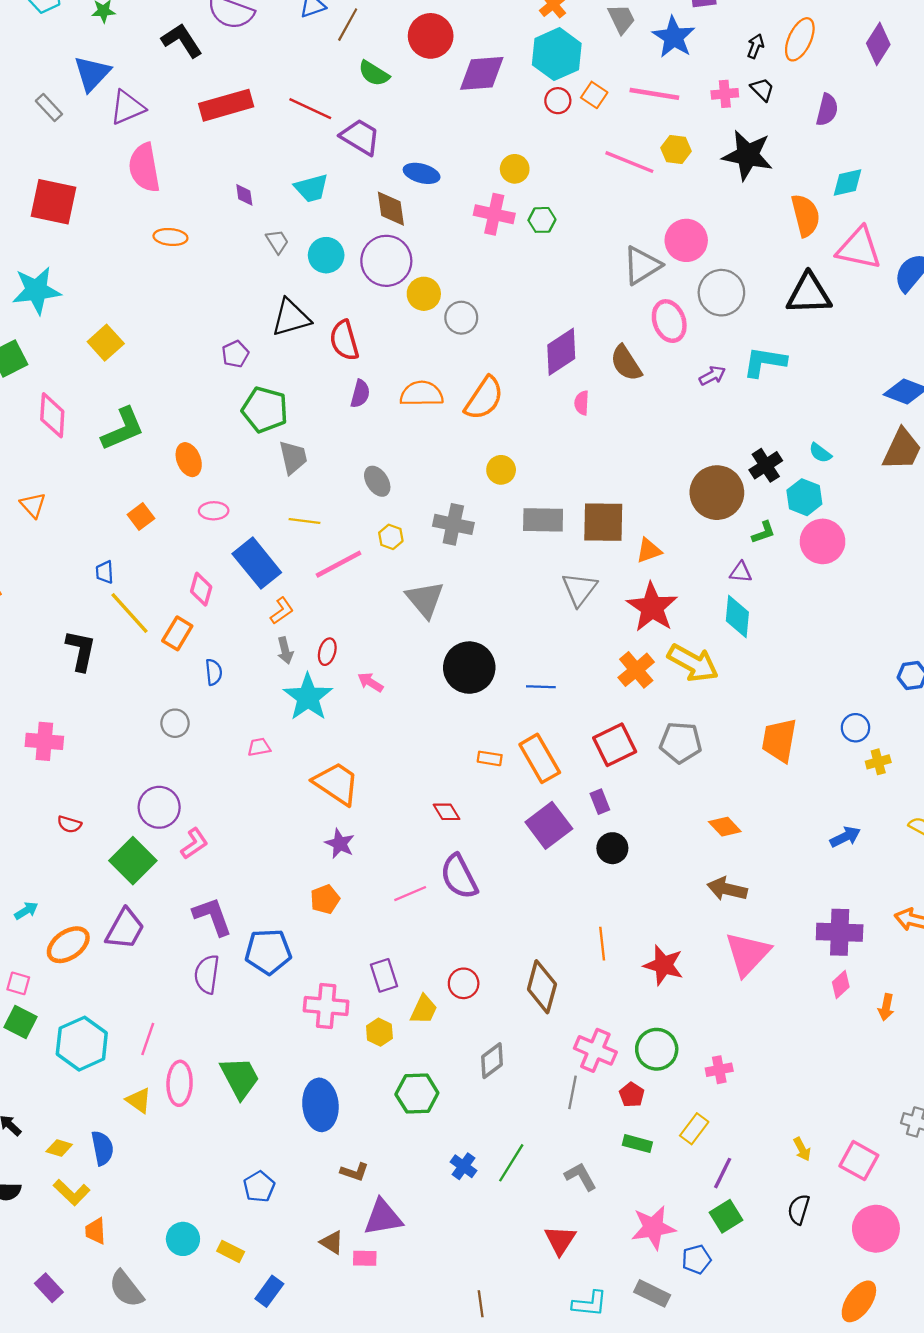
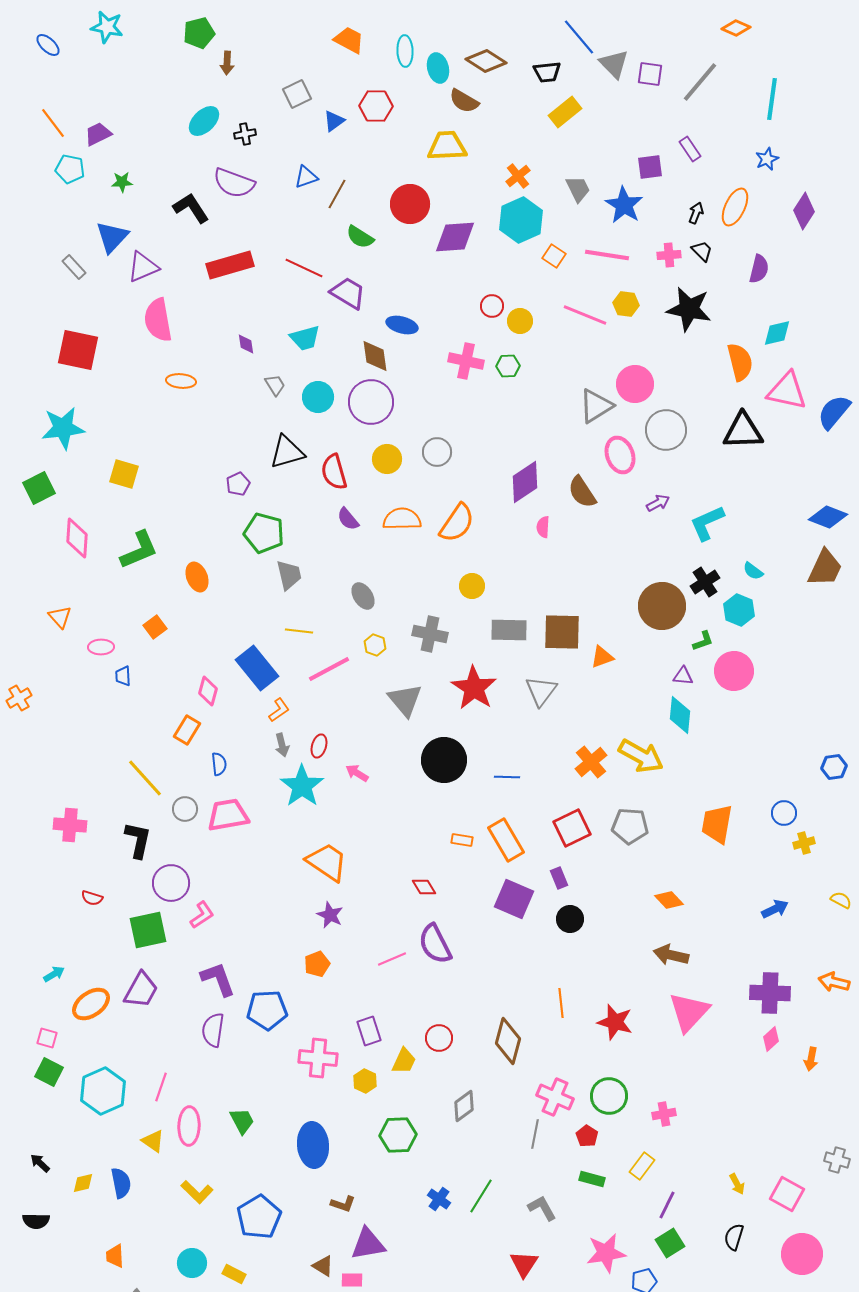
red circle: (558, 101) -> (492, 306), moved
yellow circle: (515, 169) -> (520, 321), moved
yellow circle: (424, 294) -> (387, 459), moved
yellow square: (106, 343) -> (124, 474), turned -32
cyan L-shape: (765, 362) -> (707, 523), moved, turned -33
purple semicircle: (360, 394) -> (348, 519), turned 125
pink ellipse: (214, 511) -> (101, 647), moved
pink circle: (823, 541) -> (734, 671), moved
red star: (652, 607) -> (474, 688), moved
yellow line: (130, 613) -> (145, 778), moved
black L-shape: (81, 650) -> (138, 840), moved
pink trapezoid: (259, 747) -> (228, 815), moved, size x2.0
purple square: (549, 825) -> (514, 899), turned -30
green square: (133, 861) -> (148, 930), turned 33
green trapezoid: (240, 1078) -> (242, 1121), size x0.7
yellow diamond: (59, 1148) -> (83, 1183), turned -30
blue pentagon: (259, 1187) -> (259, 1217), size x1.6
yellow L-shape: (72, 1192) -> (197, 1192), moved

